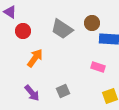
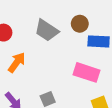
pink rectangle: (98, 67) -> (86, 72), size x1.6

